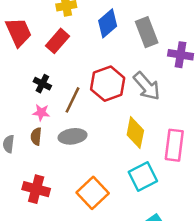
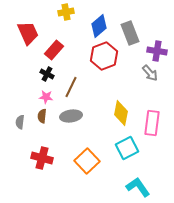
red rectangle: (57, 41) -> (54, 50), moved
red hexagon: (108, 84) -> (104, 56), moved
gray arrow: (147, 86) -> (150, 73), moved, size x0.7

